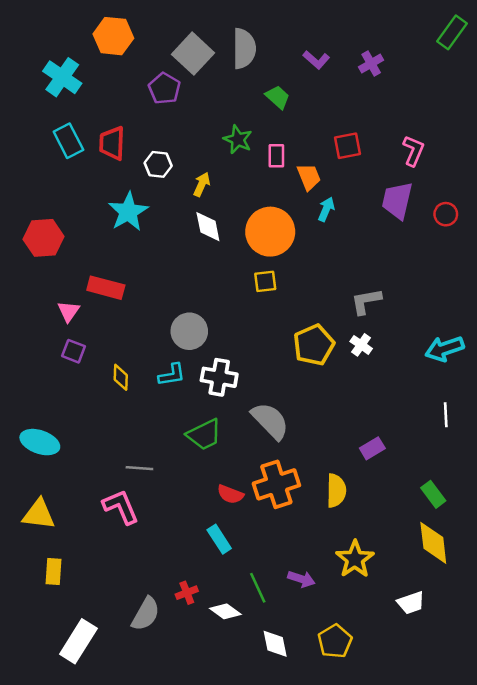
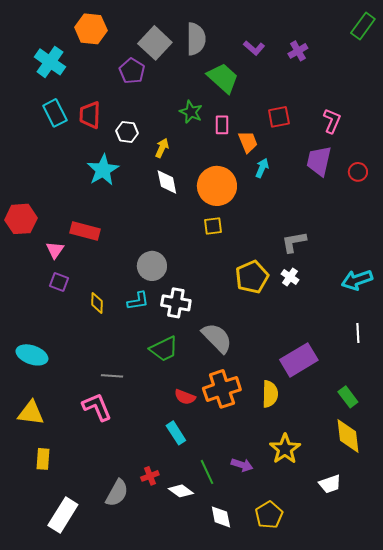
green trapezoid: (278, 97) -> (223, 78), size x1.6
red hexagon: (44, 238) -> (21, 219), moved
purple rectangle: (372, 448) -> (299, 360), size x1.8

